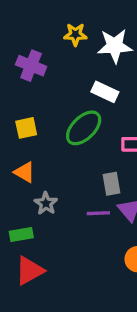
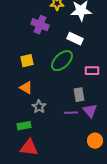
purple cross: (31, 66) -> (40, 25), moved
red triangle: (29, 271) -> (29, 148), turned 36

